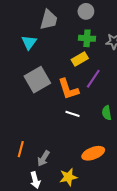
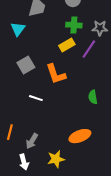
purple line: (93, 79) -> (89, 49), moved
gray square: (37, 80) -> (26, 65), size x0.7
white line: (72, 114) -> (36, 98), moved

